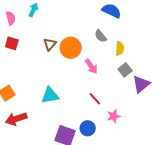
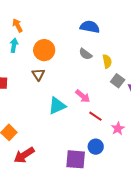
orange circle: (71, 48) -> (44, 50), moved
pink arrow: (91, 66) -> (83, 96), moved
cyan triangle: (50, 95) -> (57, 106), moved

